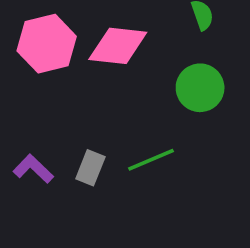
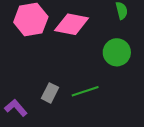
purple L-shape: (33, 169) -> (16, 108), moved

